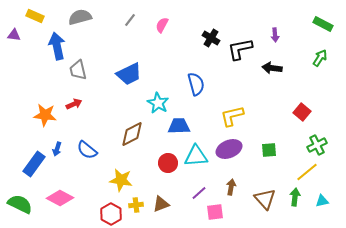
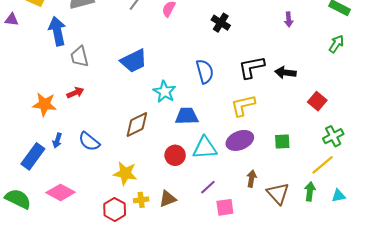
black L-shape: (240, 49) -> (251, 67), moved
black arrow: (272, 68) -> (285, 73), moved
brown arrow: (231, 187) -> (251, 179), moved

